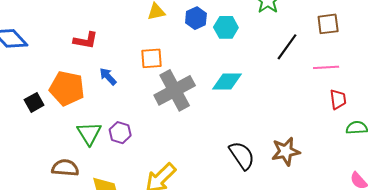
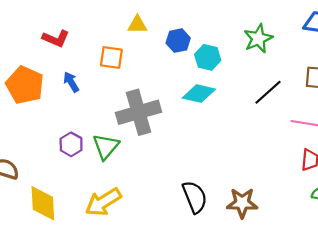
orange square: (151, 58) -> (111, 57), moved
cyan diamond: (227, 82) -> (199, 94), moved
green triangle: (89, 133) -> (106, 147), moved

